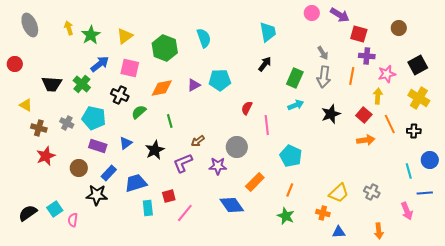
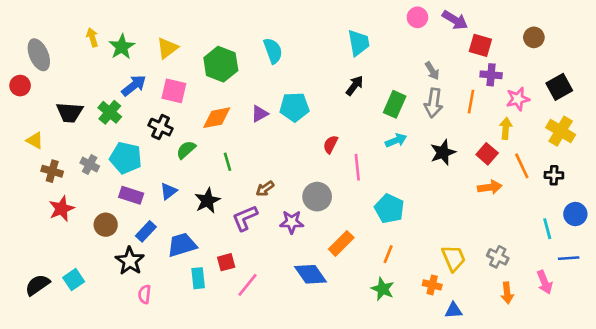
gray ellipse: (30, 25) -> (39, 55), moved
yellow trapezoid: (339, 193) -> (454, 258), turned -70
black star: (97, 195) -> (130, 261), turned 30
pink semicircle: (73, 220) -> (145, 294), moved
orange arrow: (379, 231) -> (507, 293), moved

